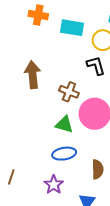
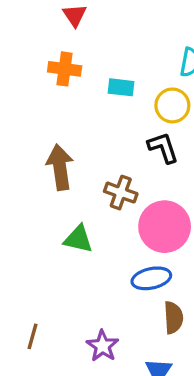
cyan rectangle: (72, 28) -> (121, 87), size x0.7
green triangle: (64, 124) -> (78, 239), moved
blue ellipse: (64, 154) -> (151, 278), moved

